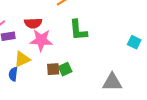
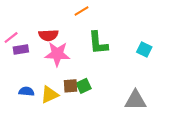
cyan square: (134, 42) -> (144, 50), moved
yellow triangle: (22, 59) -> (50, 95), moved
blue semicircle: (13, 74) -> (26, 91), turned 88

